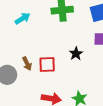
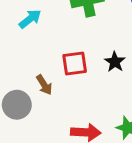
red square: (47, 65) -> (75, 64), moved

